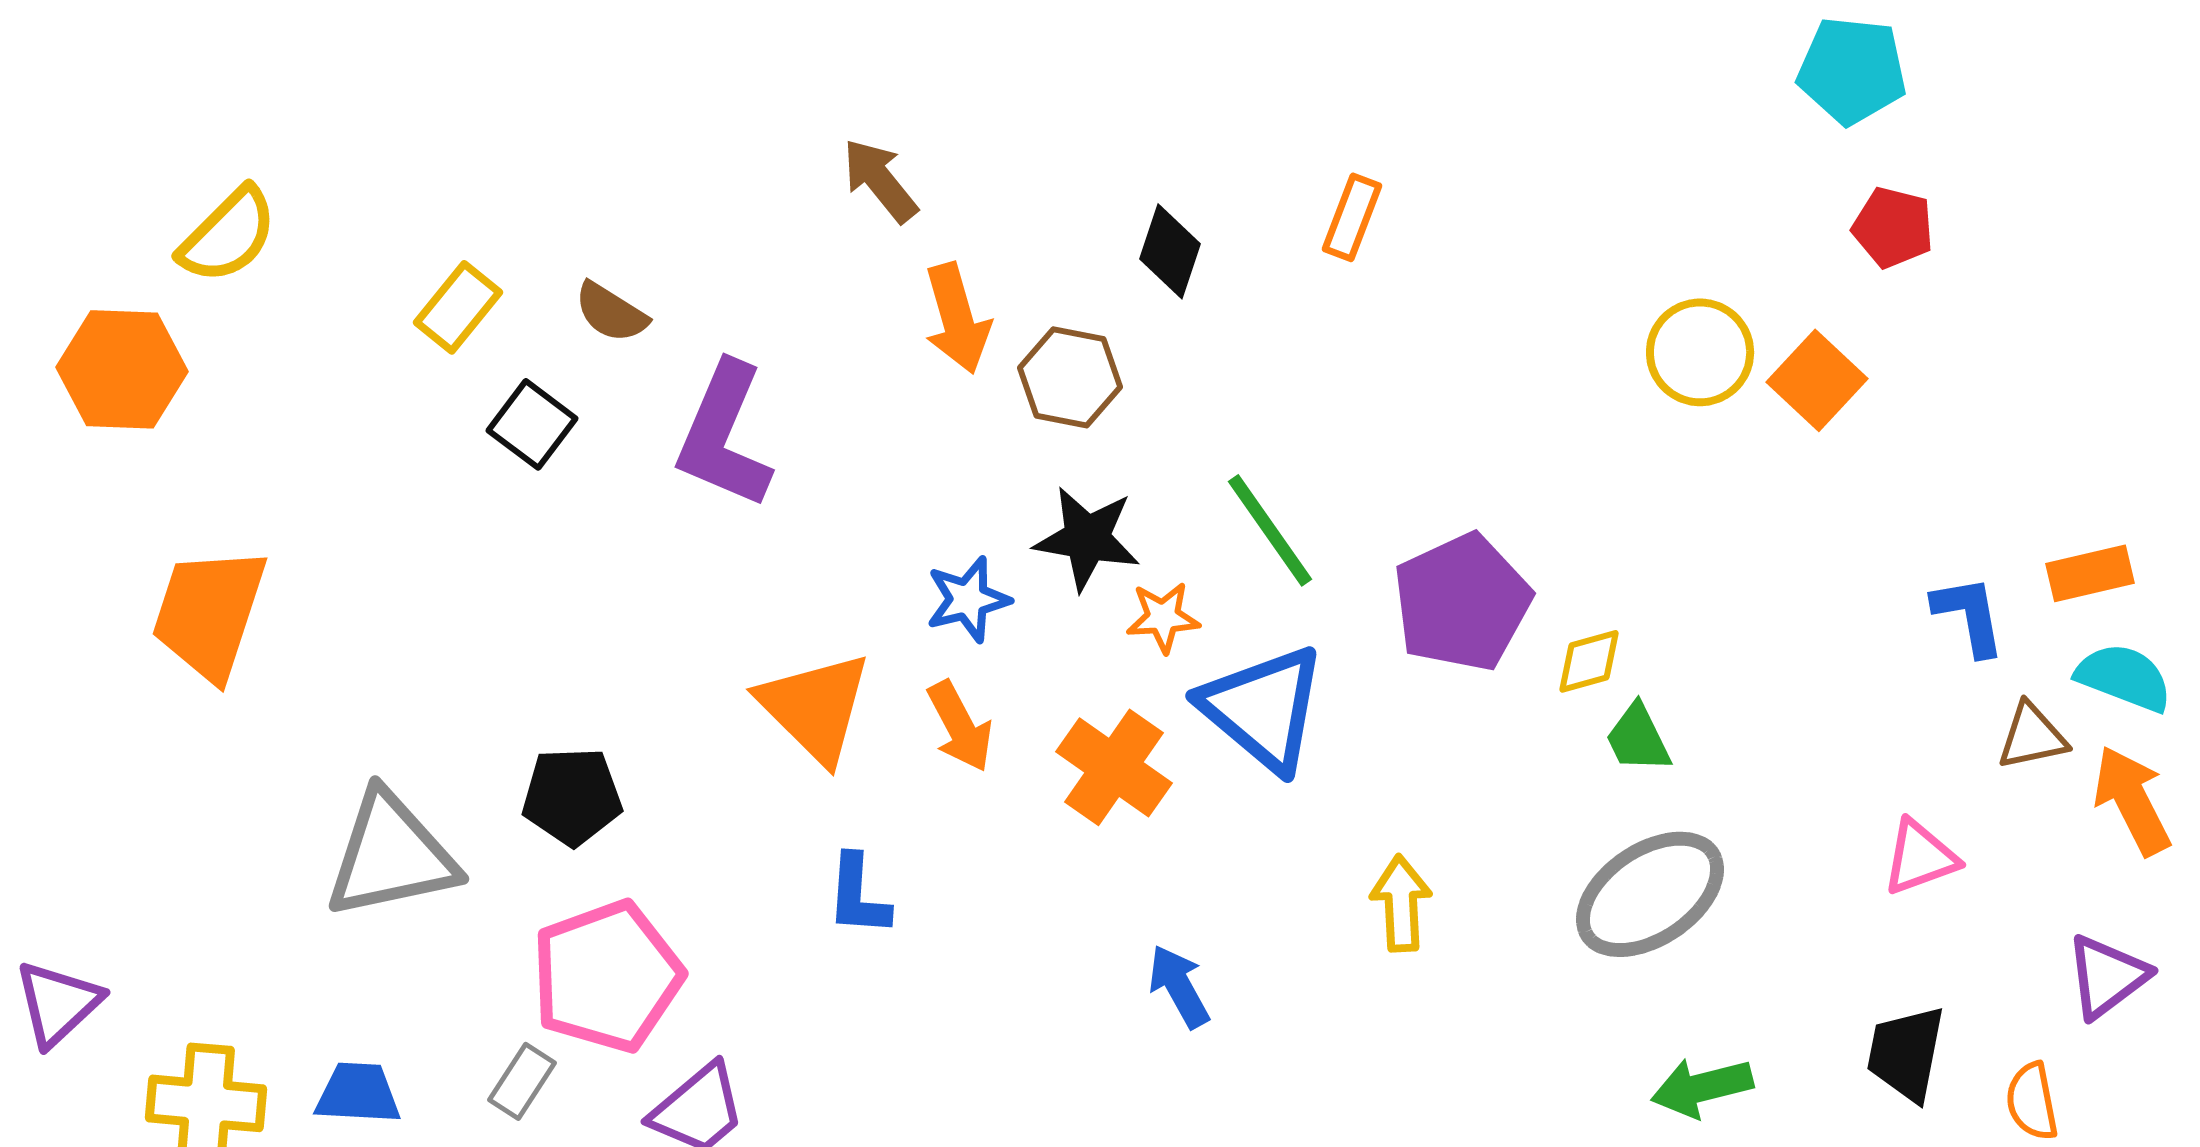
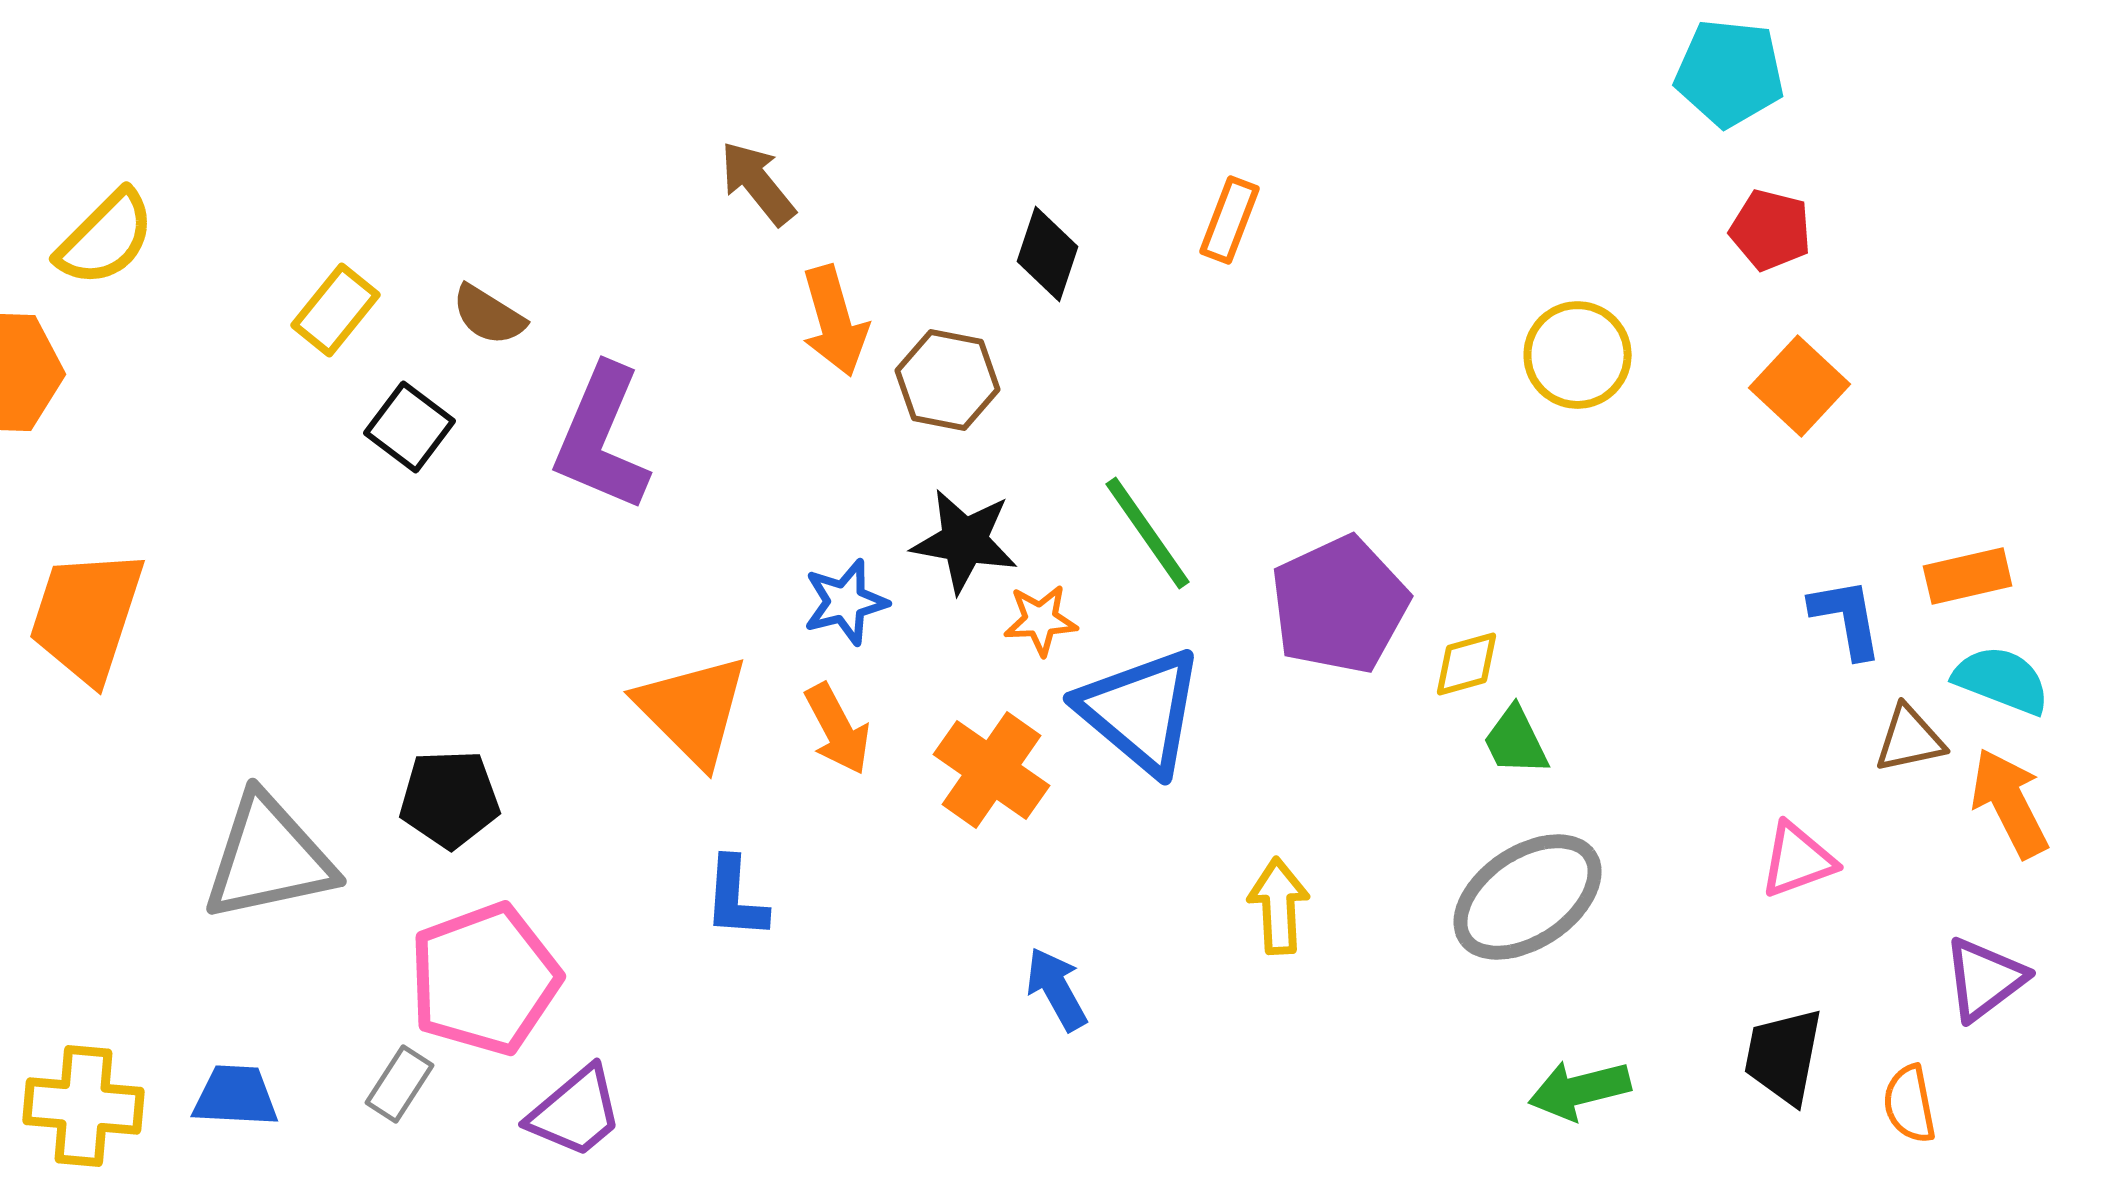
orange square: (1817, 380) -> (1800, 386), moved

